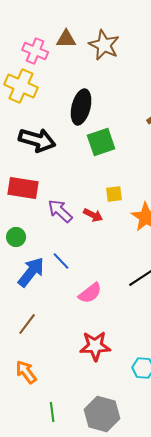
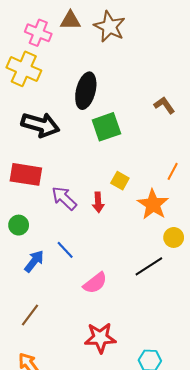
yellow square: (114, 194) -> (120, 181), turned 36
red arrow: (93, 215) -> (98, 202), turned 60
blue arrow: (31, 272) -> (34, 261), size x0.7

